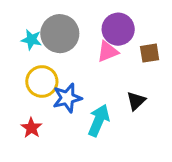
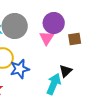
pink triangle: (108, 52) -> (47, 38), turned -35
cyan arrow: (99, 120) -> (54, 84), moved

